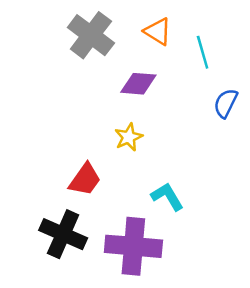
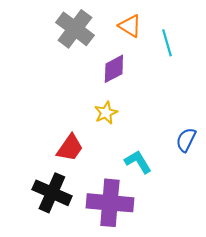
purple diamond: (138, 84) -> (114, 69), turned -32
blue semicircle: (226, 103) -> (186, 140), moved

